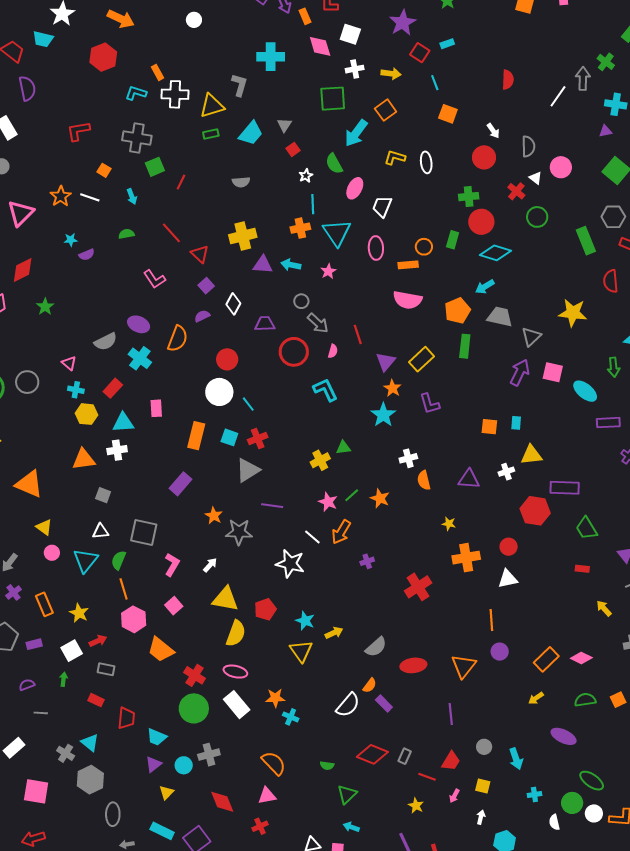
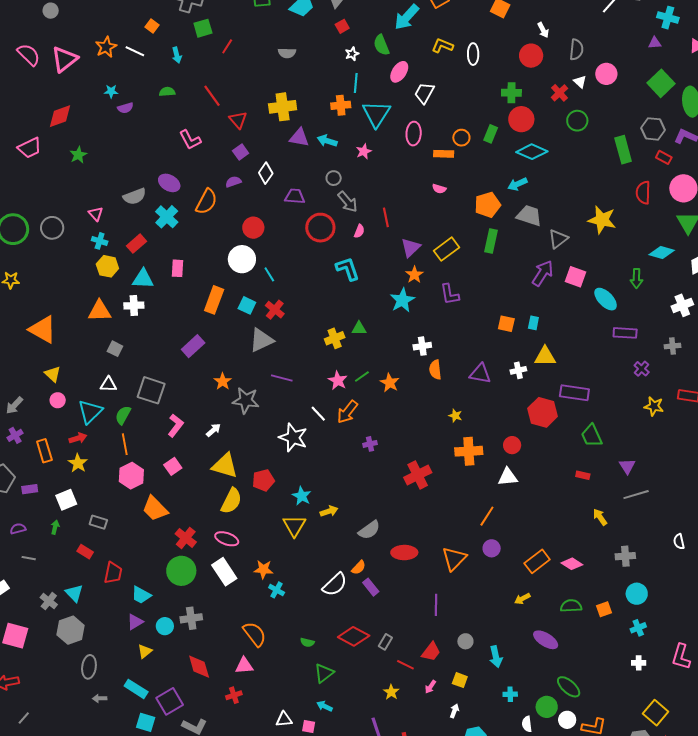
pink semicircle: (408, 300) -> (439, 189), size x0.5
red cross: (258, 438) -> (275, 310), turned -36
orange line: (491, 620) -> (487, 516), turned 30
red arrow: (98, 641) -> (78, 438), moved

